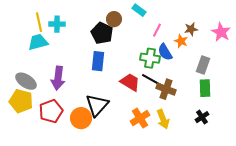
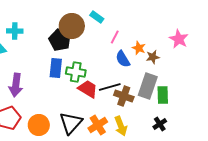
brown circle: (114, 19) -> (72, 26), size x1.6
brown star: (191, 29) -> (153, 57), moved
green cross: (150, 58) -> (76, 72), moved
gray rectangle: (203, 65) -> (148, 86), moved, size x1.4
black line: (152, 80) -> (110, 87), turned -45
black triangle: (97, 105) -> (71, 123), moved

